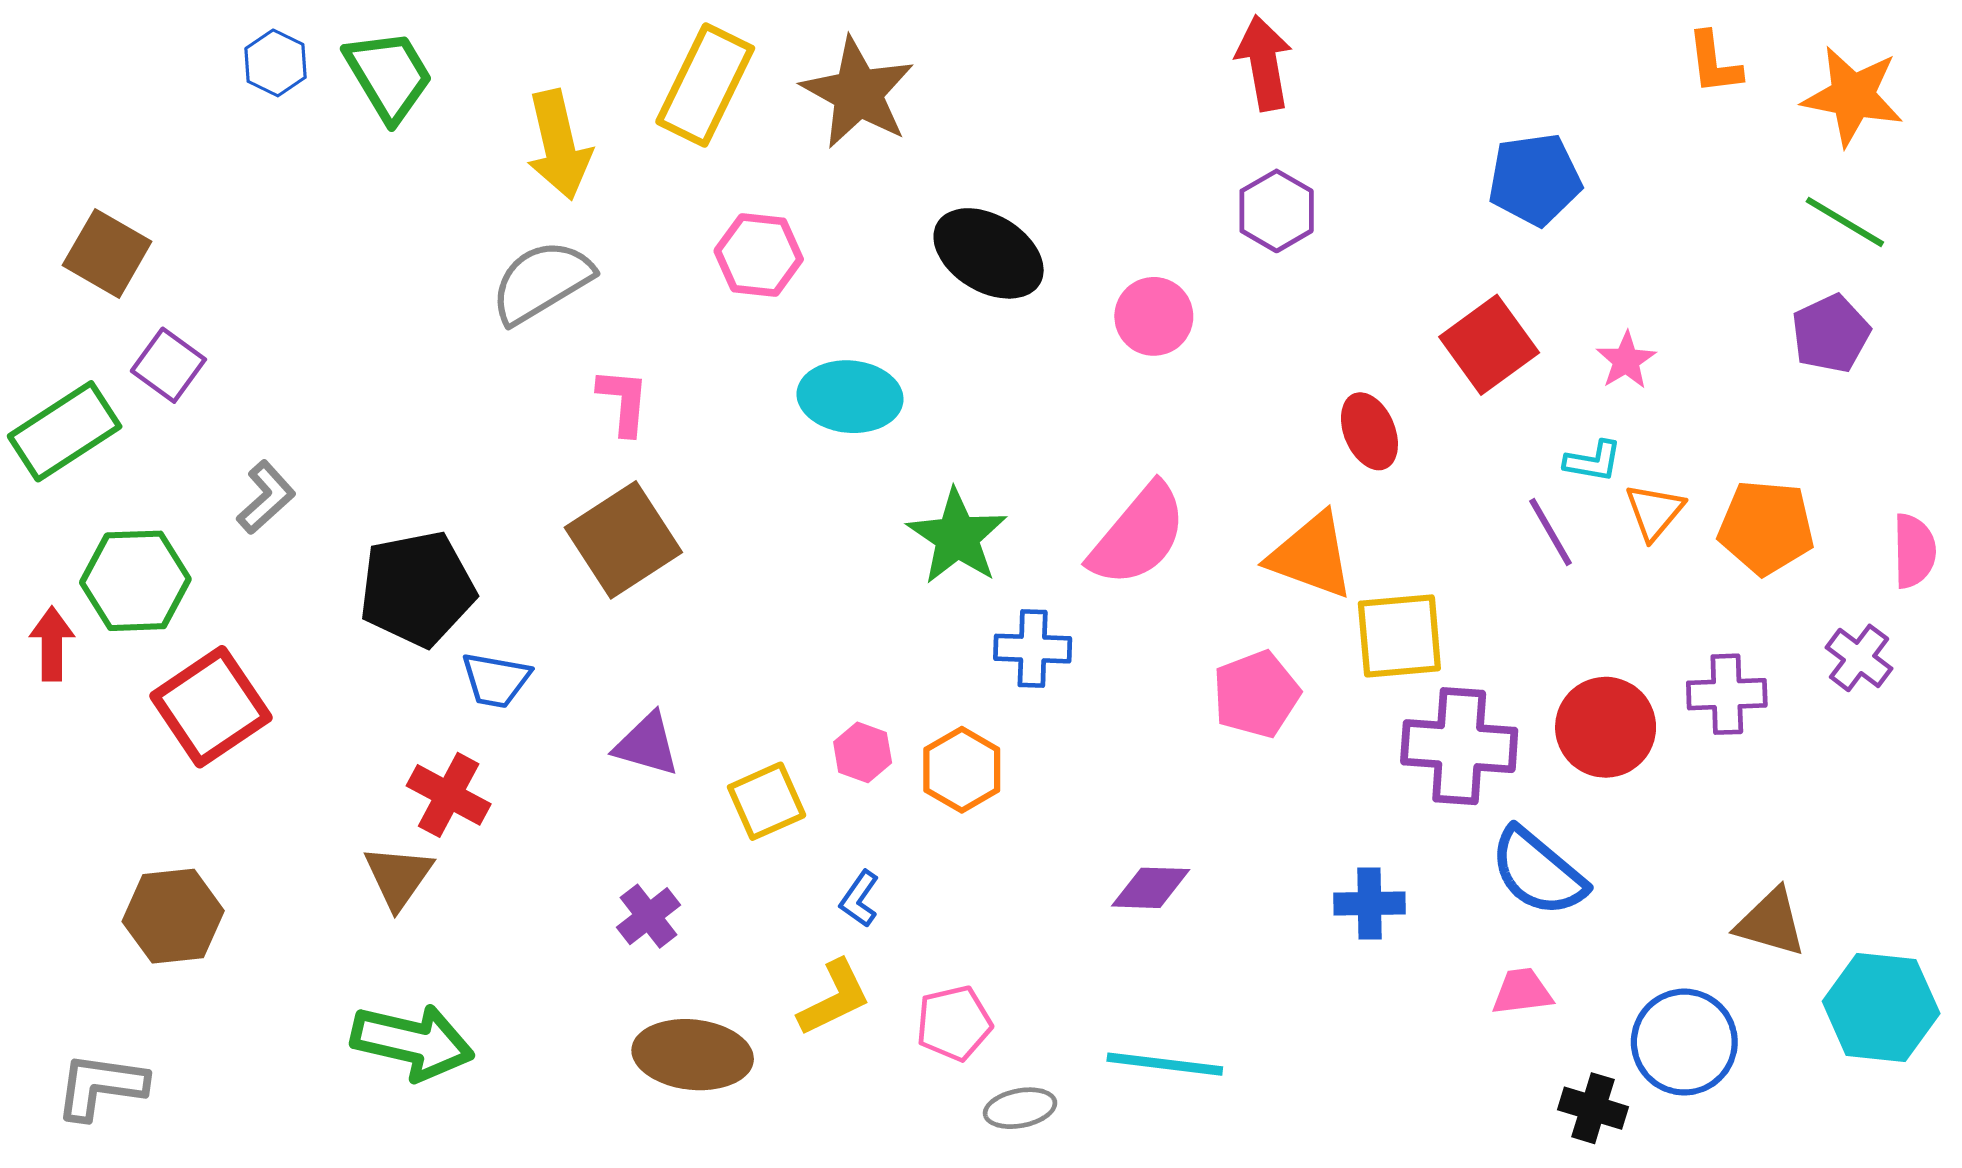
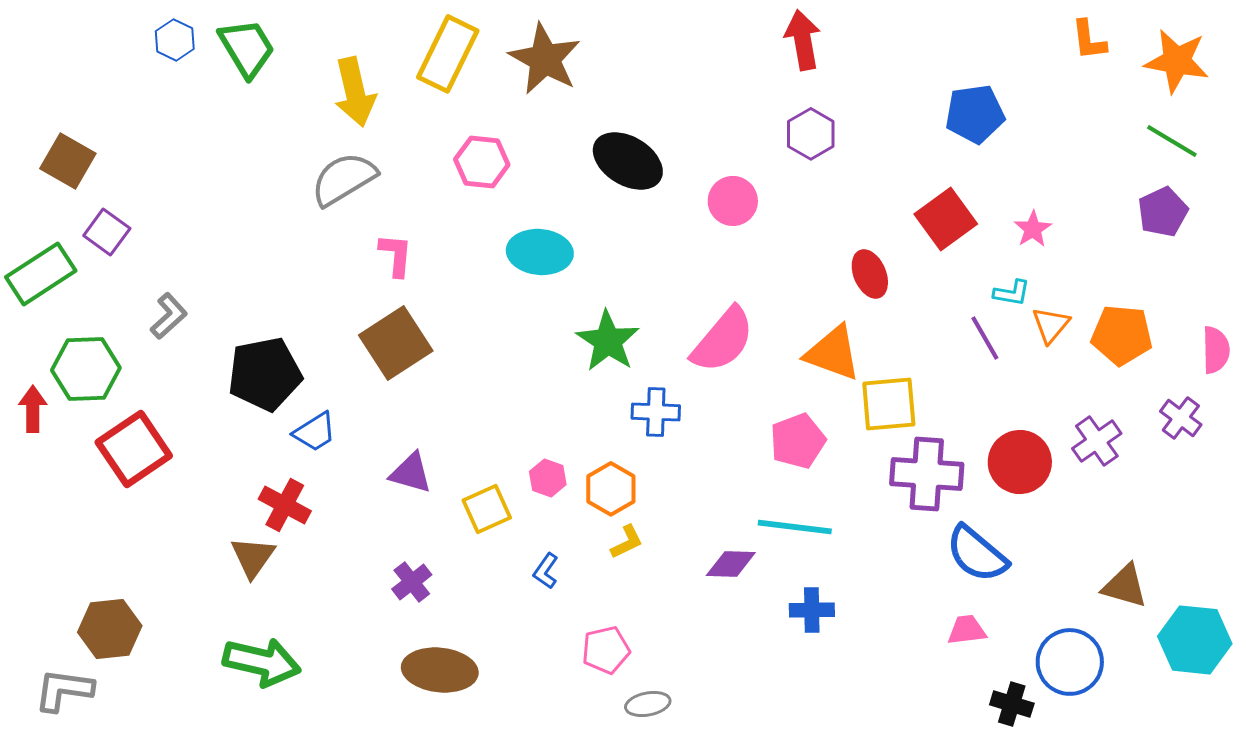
blue trapezoid: (496, 680) -> (315, 432), turned -42
purple cross: (1727, 694) -> (1097, 441), turned -33
blue cross: (1369, 904) -> (812, 610), moved
brown hexagon: (173, 916) -> (110, 629), moved
yellow L-shape: (834, 998) -> (627, 542), moved, size x0.7
cyan line: (1165, 1064) -> (795, 527), moved

